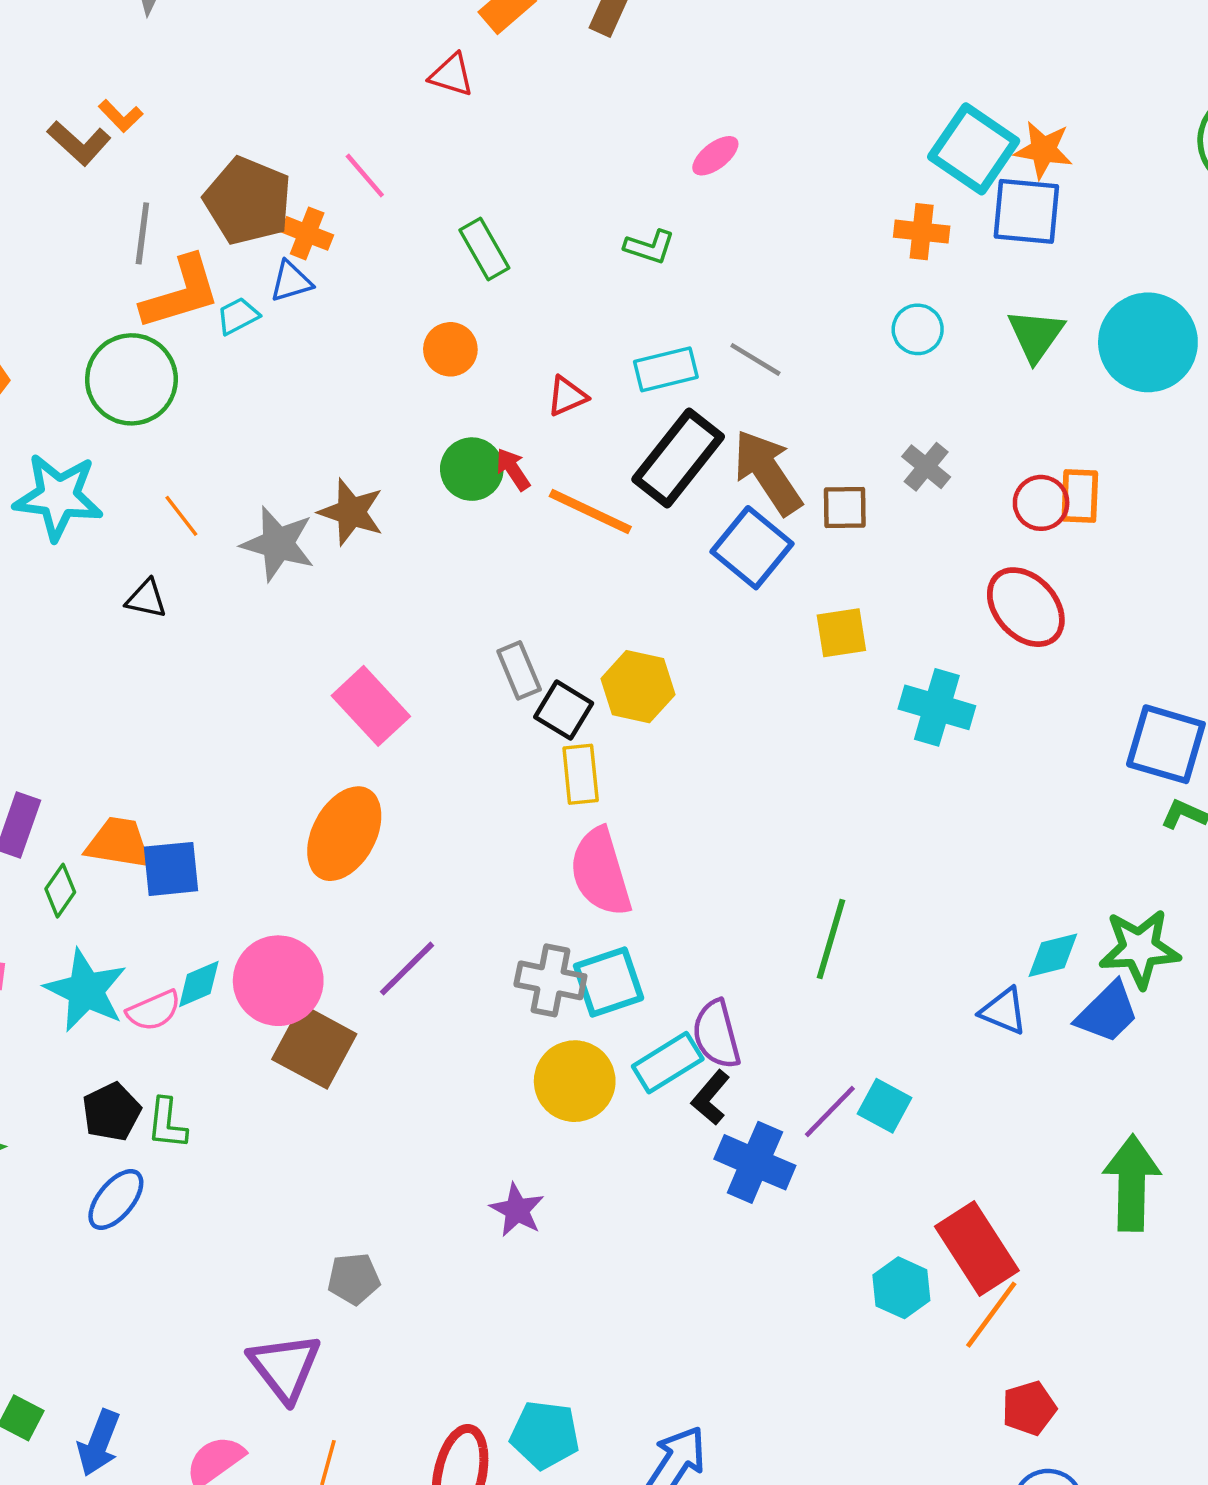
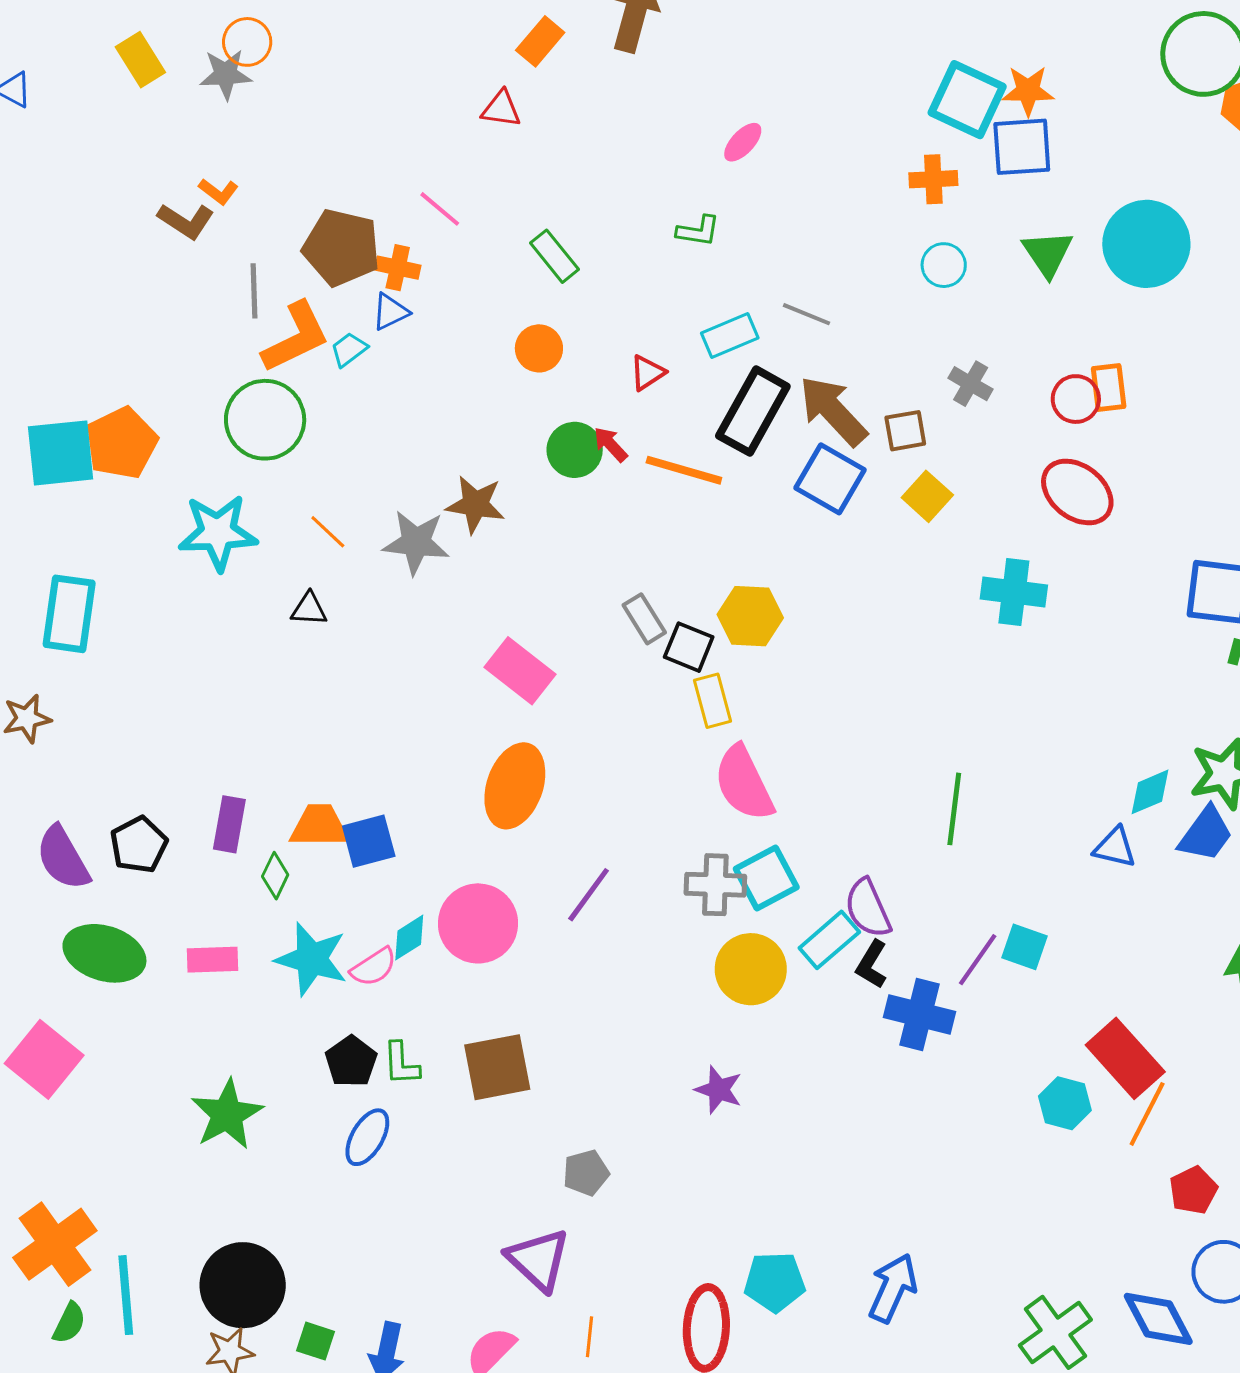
yellow square: (841, 633) -> (927, 496), moved, turned -30
brown square: (314, 1047) -> (497, 1067), moved, turned -30

